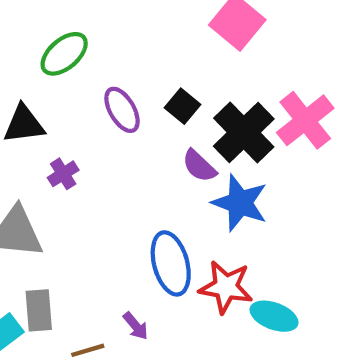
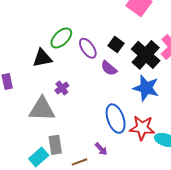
green ellipse: (64, 54) -> (61, 38), moved
purple semicircle: (199, 166) -> (109, 68), moved
purple cross: (63, 174) -> (62, 88), moved

